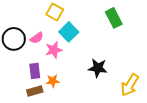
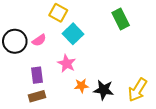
pink star: (54, 50) -> (67, 63), moved, turned -30
black star: (98, 68) -> (104, 90), moved
orange star: (53, 81) -> (81, 86), moved

